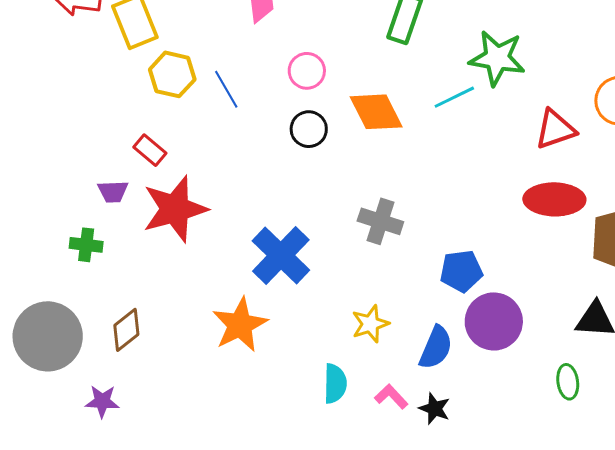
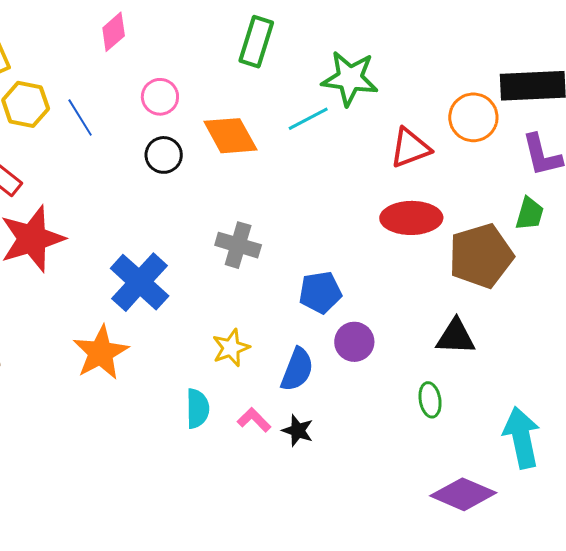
purple circle: (494, 321) -> (354, 342), size x0.7

